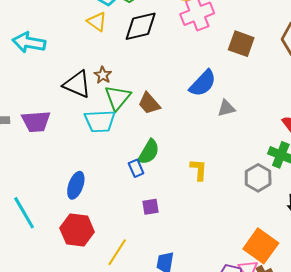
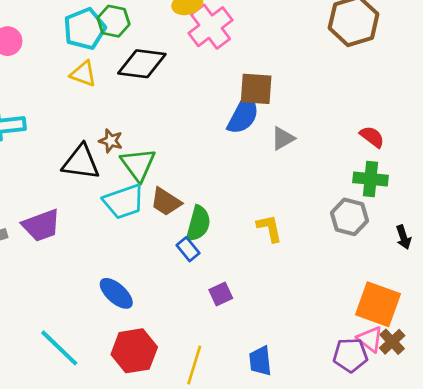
black diamond: (141, 26) -> (142, 64), turned 36
brown square: (241, 44) -> (256, 89), moved
brown trapezoid: (149, 103) -> (166, 202), moved
blue ellipse: (76, 185) -> (116, 293), turned -52

